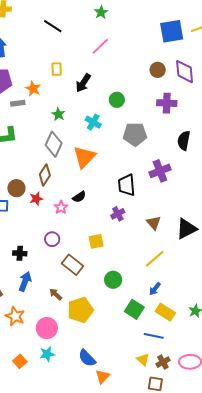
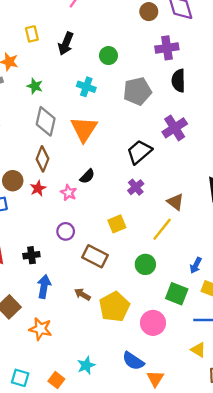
green star: (58, 114) -> (35, 86), moved
black semicircle: (184, 141) -> (179, 81), moved
black trapezoid: (127, 185) -> (139, 152), turned 65
brown triangle: (154, 223) -> (175, 202), moved
yellow line: (155, 259) -> (162, 229), moved
pink circle: (47, 328) -> (153, 323), moved

